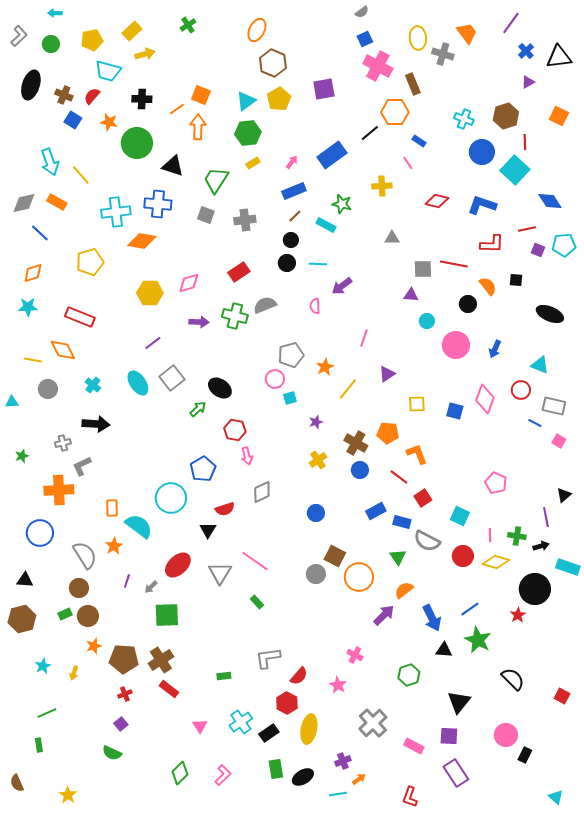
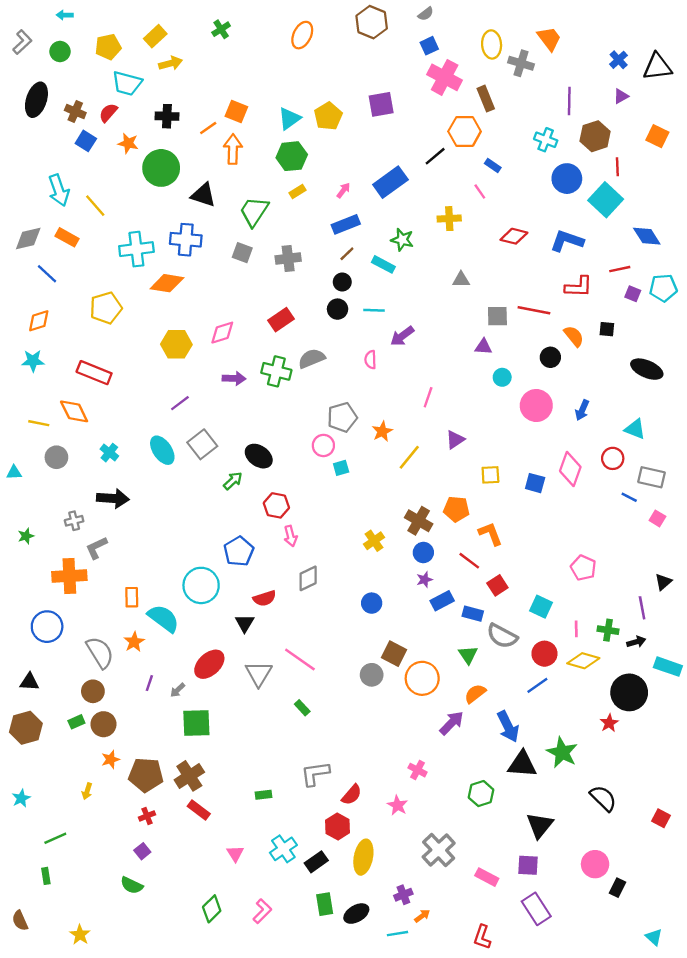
purple line: (511, 23) -> (569, 101), moved, turned -35
brown hexagon: (273, 63) -> (372, 22), moved
purple star: (316, 422) -> (425, 580), moved
blue line: (470, 609) -> (537, 685), moved
black triangle: (444, 650) -> (522, 764), size x1.5
cyan star: (43, 666) -> (21, 798), moved

